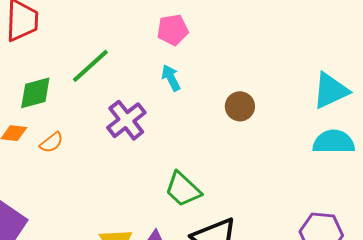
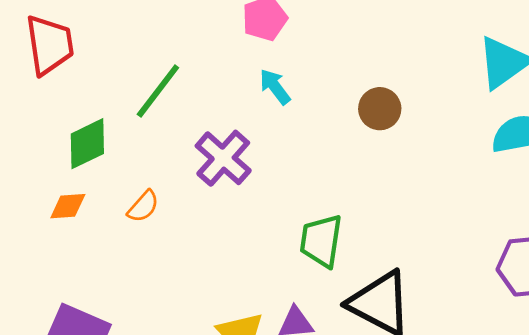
orange semicircle: (51, 142) -> (143, 206), moved
green trapezoid: (183, 189) -> (321, 241), turned 66

